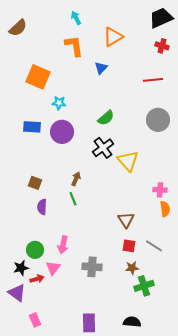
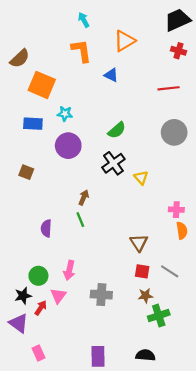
brown semicircle: (18, 28) -> (20, 58), moved
blue triangle: (101, 68) -> (111, 75), turned -48
blue rectangle: (32, 127) -> (33, 124), moved
yellow triangle: (128, 161) -> (141, 178), size x0.6
brown square: (35, 183) -> (26, 172), moved
red arrow: (37, 279) -> (41, 308), turned -40

